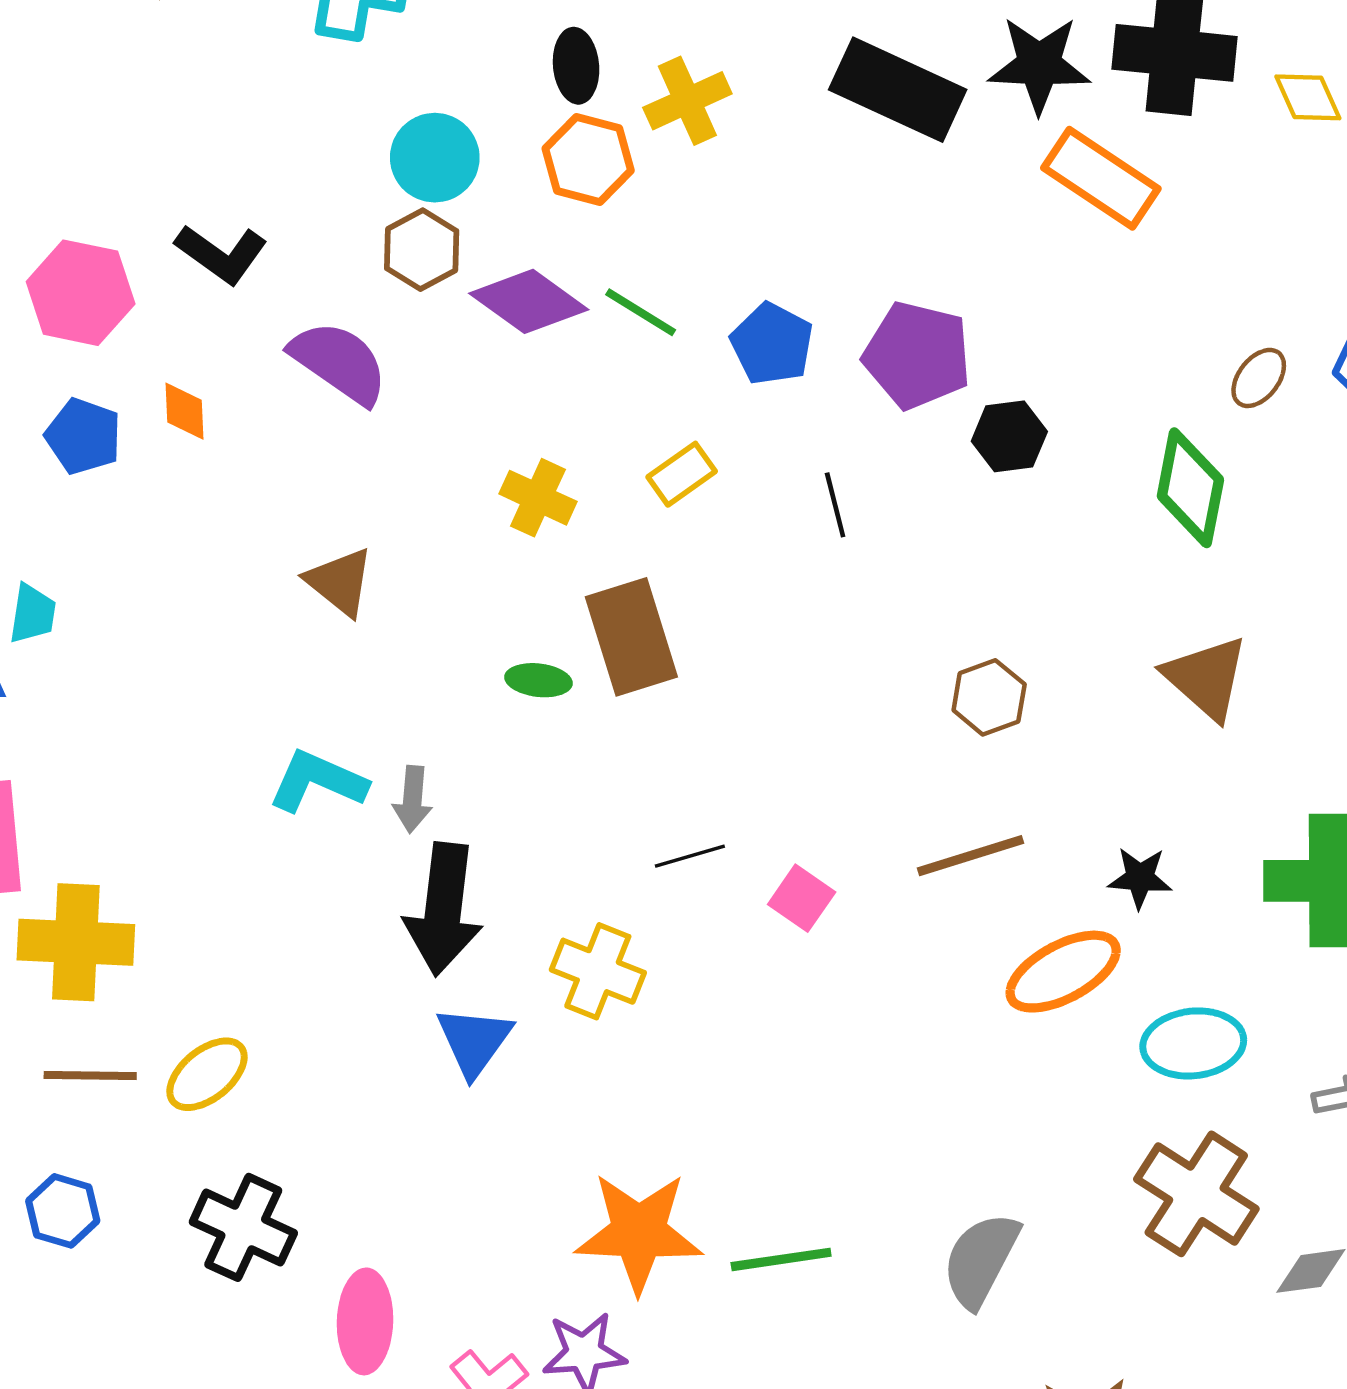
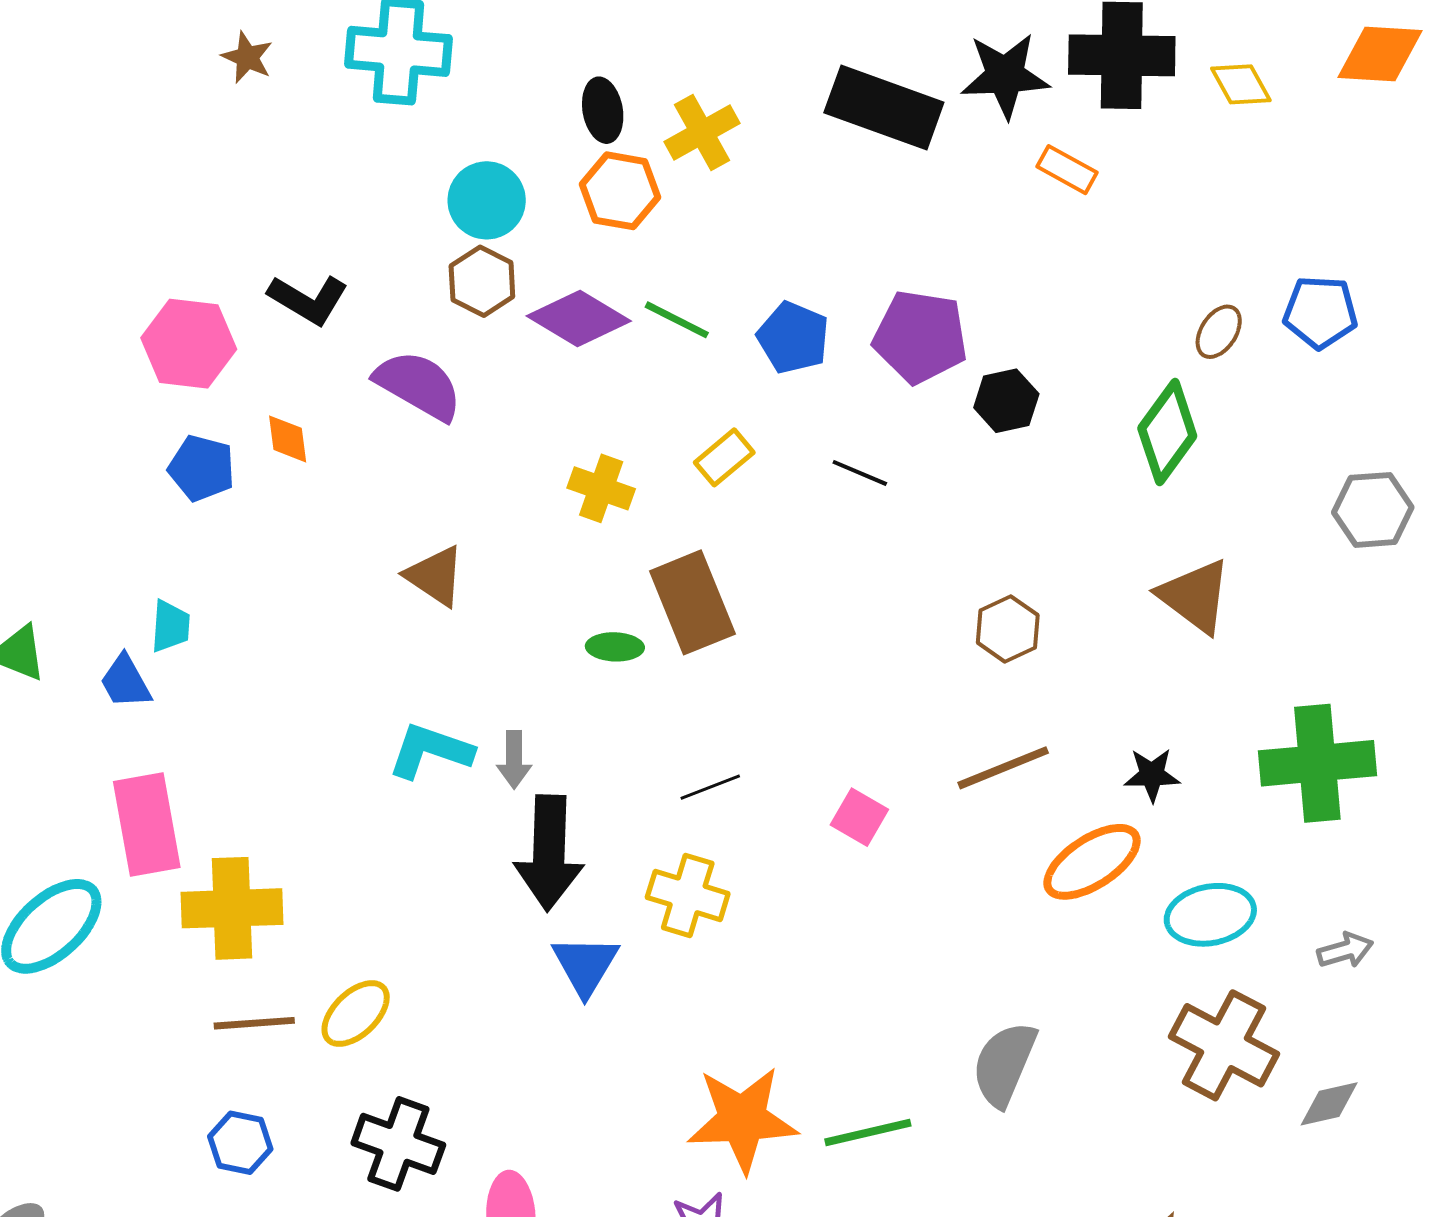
orange rectangle: (1101, 178) -> (1067, 170), size x0.6
green diamond: (1190, 488) -> (1167, 432), turned 30
black line: (835, 505) -> (860, 473), turned -48
black line: (690, 856) -> (710, 787), moved
gray semicircle: (981, 1260) -> (1004, 1064), moved

